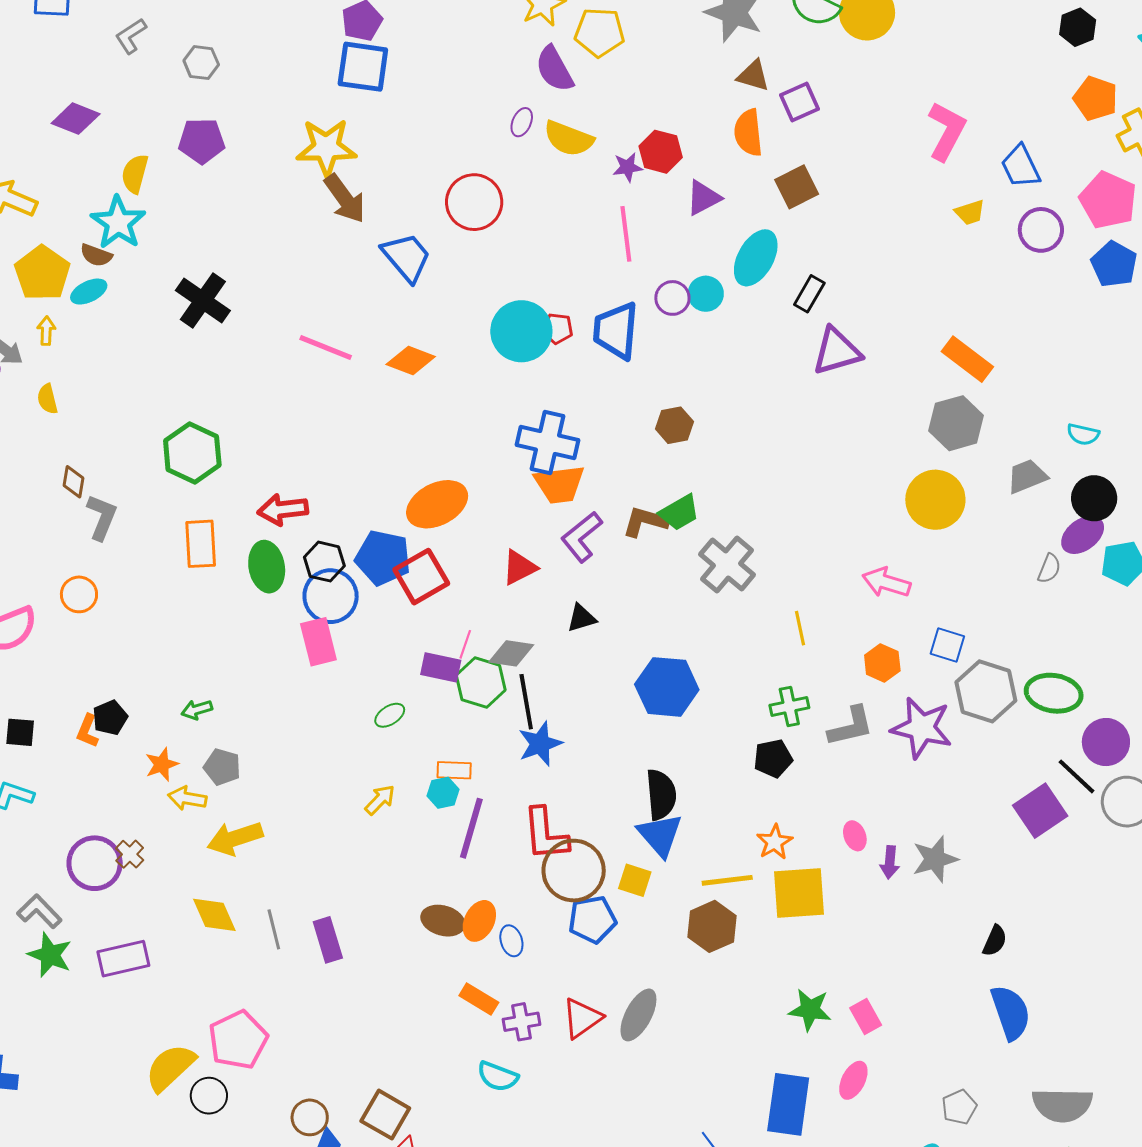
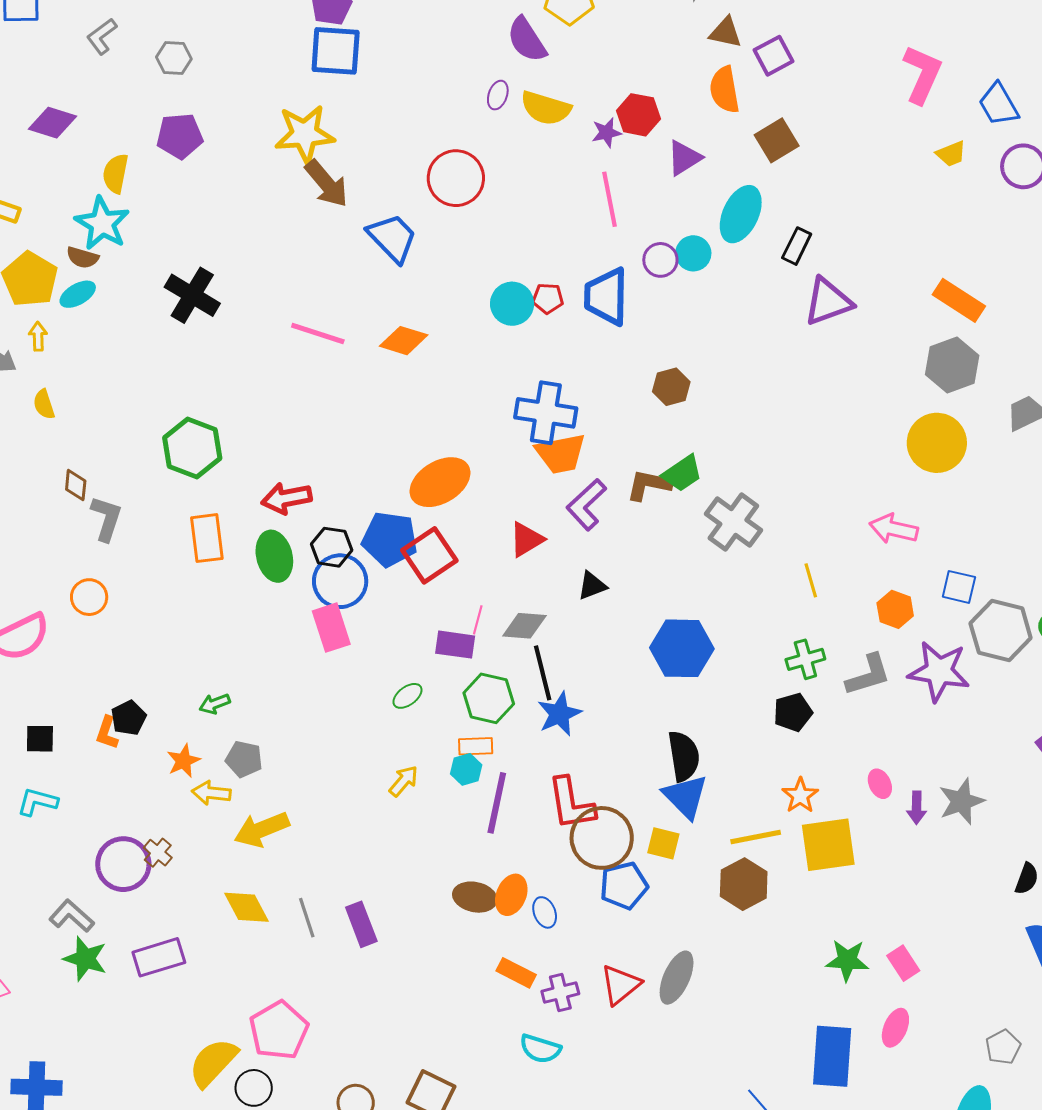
cyan circle: (521, 331) -> (512, 304), size x0.7
green hexagon: (481, 683) -> (489, 698), moved

